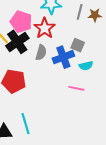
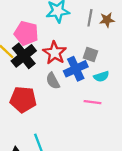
red star: (45, 28) -> (55, 53), moved
gray semicircle: (41, 52) -> (53, 81), moved, turned 140

